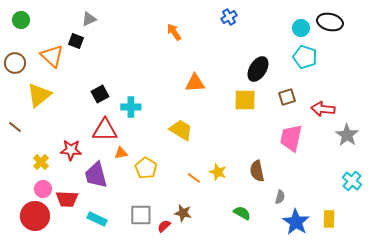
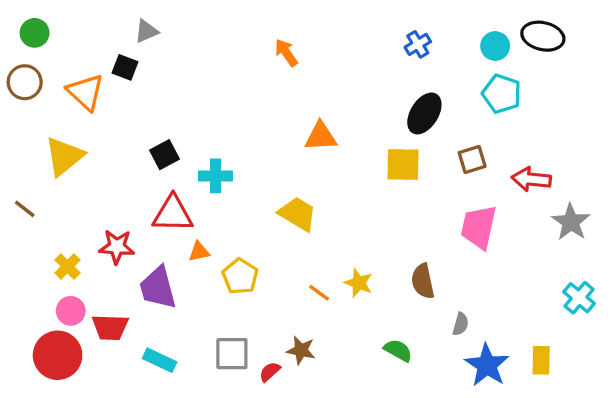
blue cross: (229, 17) -> (418, 44), moved
brown circle: (15, 63) -> (25, 82), moved

